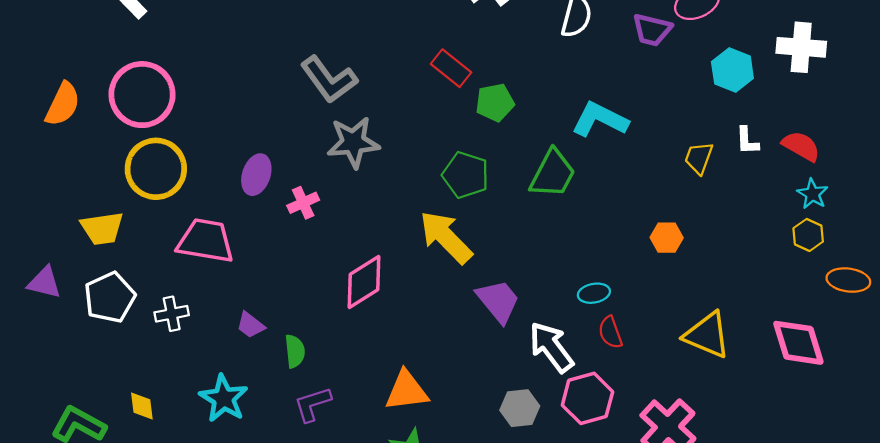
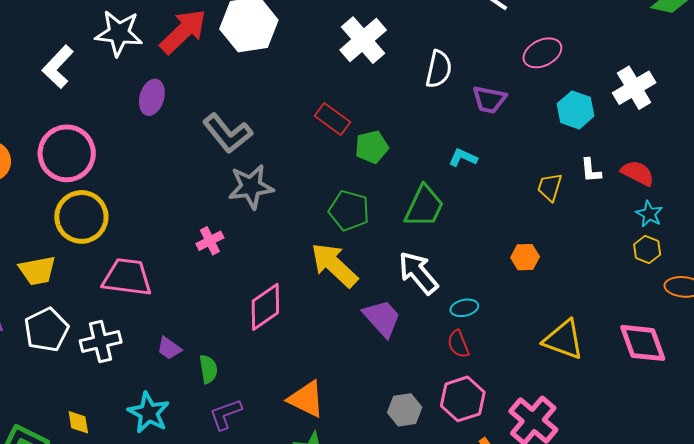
purple trapezoid: (652, 30) -> (489, 100), moved
white cross: (801, 47) -> (634, 88), turned -33
cyan L-shape: (600, 119) -> (463, 158), size x0.6
purple ellipse: (256, 175) -> (152, 97), moved
white cross: (172, 314) -> (101, 342), size x1.4
red semicircle: (610, 332) -> (458, 344), moved
white arrow: (551, 347) -> (418, 273), moved
orange triangle: (407, 391) -> (306, 399), turned 36

